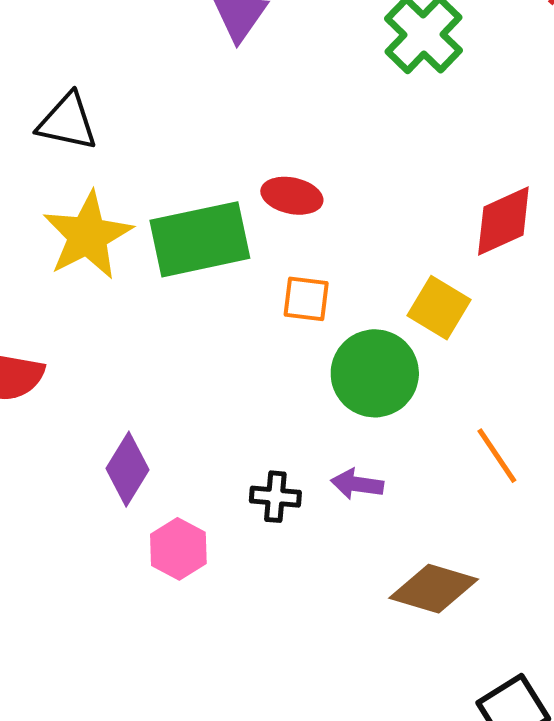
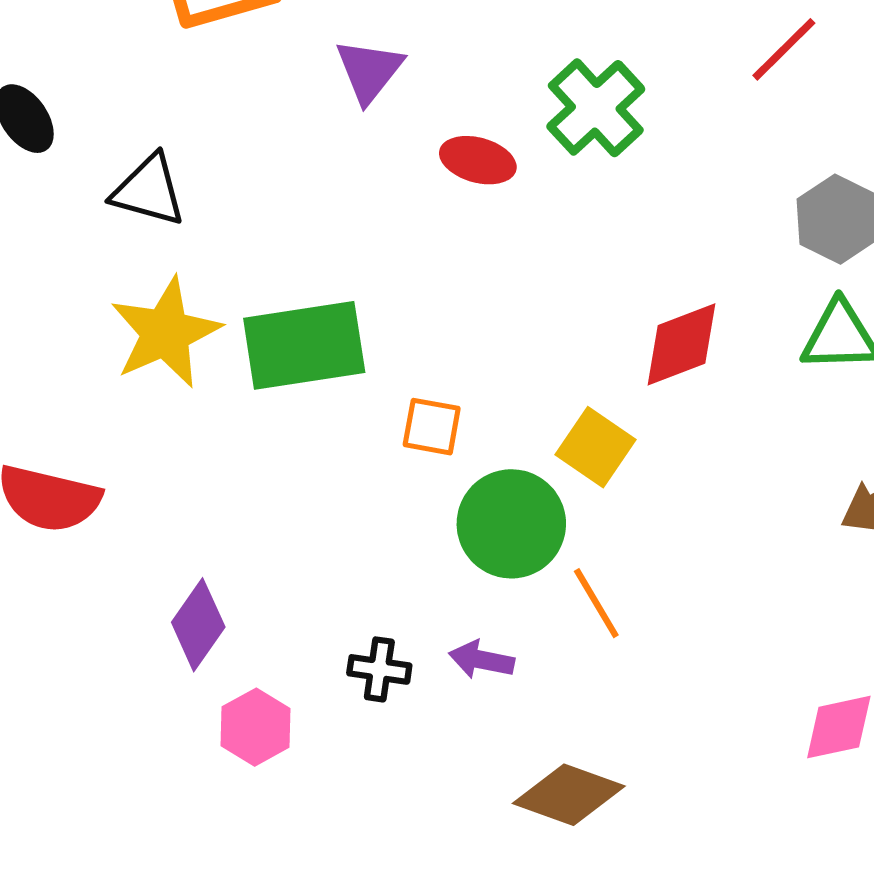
red ellipse: (292, 196) -> (478, 160), moved
orange line: (497, 456) -> (596, 603), moved

